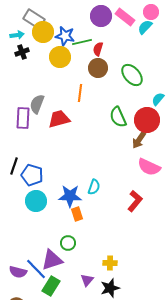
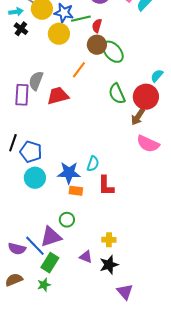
black cross: (22, 52) -> (21, 29), turned -32
green ellipse: (132, 75) -> (113, 52), moved
orange line: (80, 93) -> (79, 70), turned 30
red L-shape: (135, 201) -> (106, 186), moved, turned 140
orange rectangle: (77, 214) -> (76, 191), turned -64
purple triangle: (87, 280) -> (86, 257), turned -48

